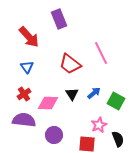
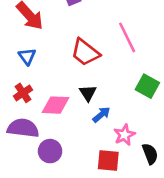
blue arrow: (94, 93) -> (101, 115), moved
green square: (116, 101) -> (147, 86), moved
purple circle: (54, 135) -> (50, 151), moved

